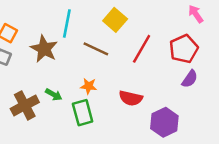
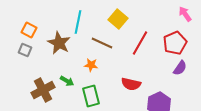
orange star: (89, 86) -> (91, 65), moved

